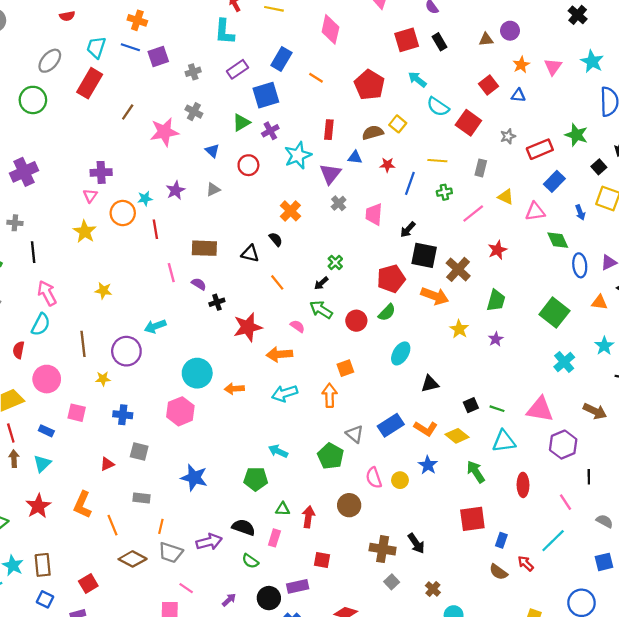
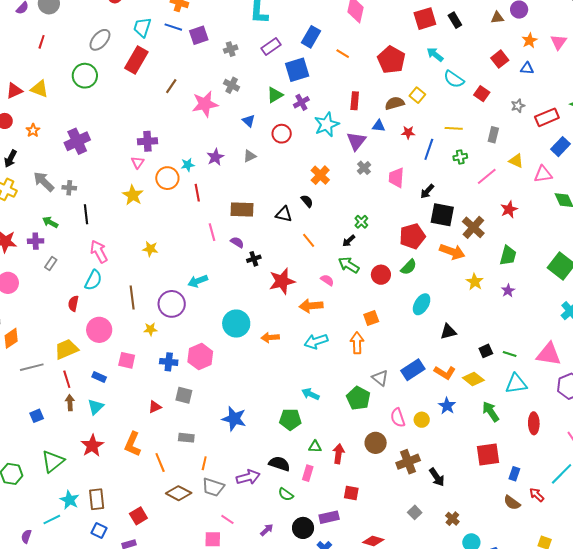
red square: (468, 123) -> (482, 94), size x0.7
pink hexagon: (180, 411) -> (200, 357), moved
brown cross: (383, 549) -> (408, 462), moved, turned -30

